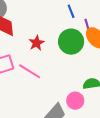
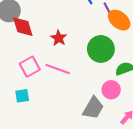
green circle: (71, 42) -> (101, 49), moved

